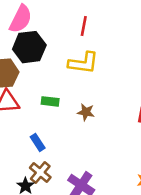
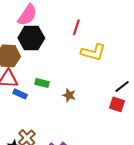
yellow L-shape: (83, 63) -> (93, 52), moved
blue rectangle: (38, 142) -> (20, 94), moved, turned -40

